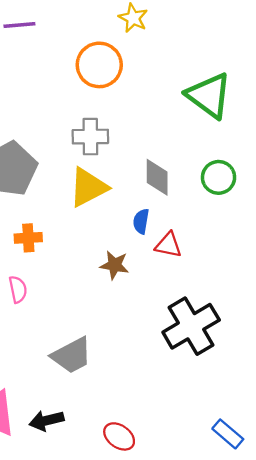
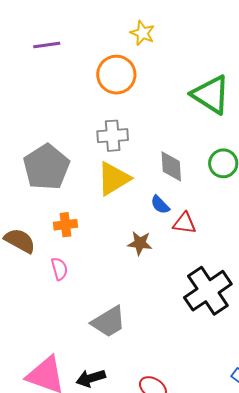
blue semicircle: (141, 221) -> (160, 205), turned -50

